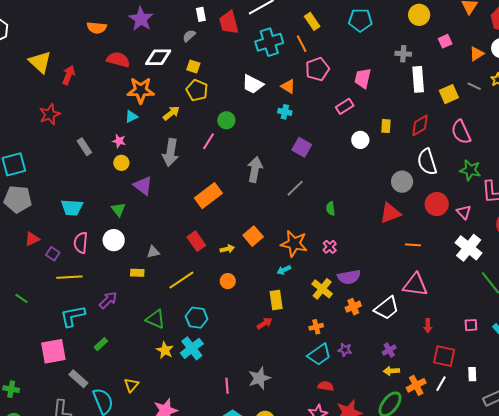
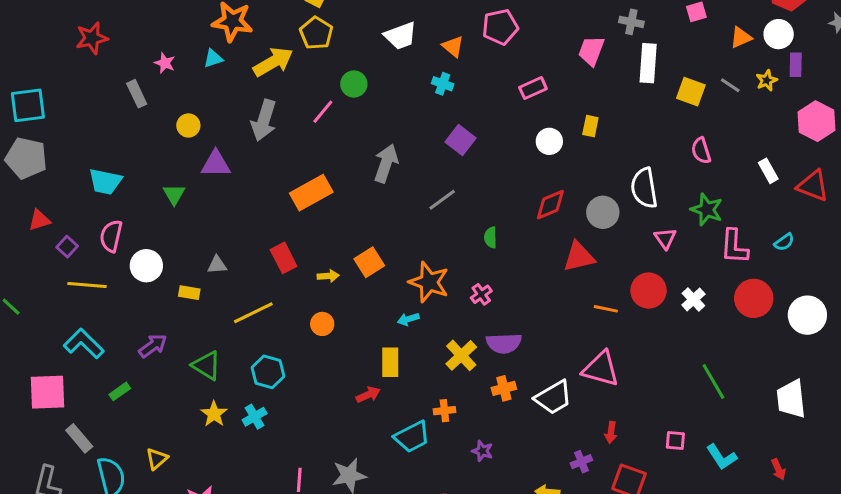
pink trapezoid: (363, 78) -> (591, 51), moved
white trapezoid: (253, 84) -> (401, 36), turned -55
yellow square: (449, 94) -> (691, 92), turned 36
yellow arrow: (171, 113) -> (273, 62), size x1.5
red diamond: (420, 125) -> (550, 205), moved
pink semicircle: (461, 132) -> (701, 151), size x0.7
pink star: (119, 141) -> (165, 63), moved
purple triangle: (143, 186) -> (216, 164), turned -45
red circle: (437, 204) -> (649, 291), moved
pink triangle: (464, 212) -> (665, 238), moved
white circle: (114, 240) -> (146, 266), moved
white cross: (469, 248) -> (693, 299), moved, size x0.6
purple arrow: (108, 300) -> (153, 346), moved
cyan L-shape: (73, 316) -> (84, 344), turned 48
cyan cross: (192, 348) -> (255, 417), size x0.7
purple cross: (389, 350) -> (581, 462), moved
cyan trapezoid: (319, 355) -> (412, 437), moved

